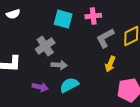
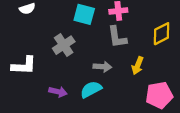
gray L-shape: (105, 38) -> (117, 37), moved, turned -70
gray arrow: (59, 65) -> (102, 67), moved

